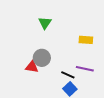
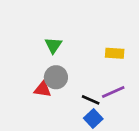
green triangle: (45, 23) -> (53, 45), moved
purple line: (85, 69) -> (113, 92), turned -36

